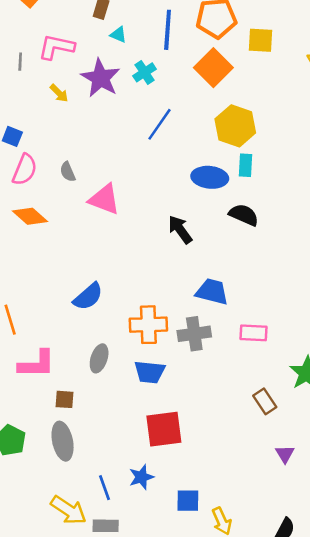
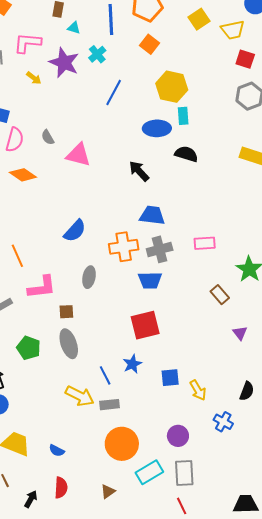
yellow square: (260, 40) -> (199, 19), moved, turned -30
orange square: (213, 68) -> (149, 44), size x0.7
blue trapezoid: (212, 292) -> (152, 215), moved
blue trapezoid: (150, 372) -> (150, 280), moved

